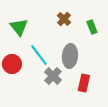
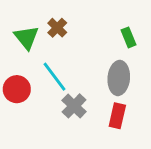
brown cross: (64, 19) -> (57, 28), moved
gray ellipse: (70, 56) -> (119, 78), moved

